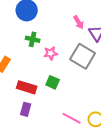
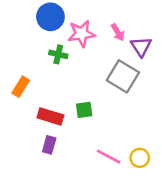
pink star: (51, 53) -> (82, 34), moved, size x1.5
green square: (53, 82) -> (84, 110), turned -32

